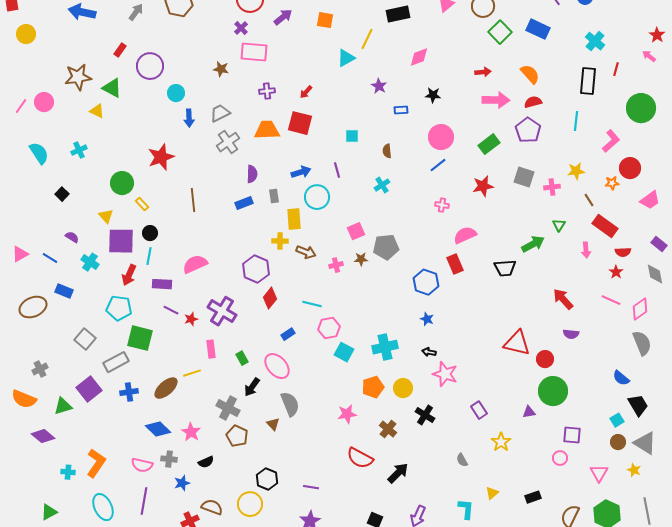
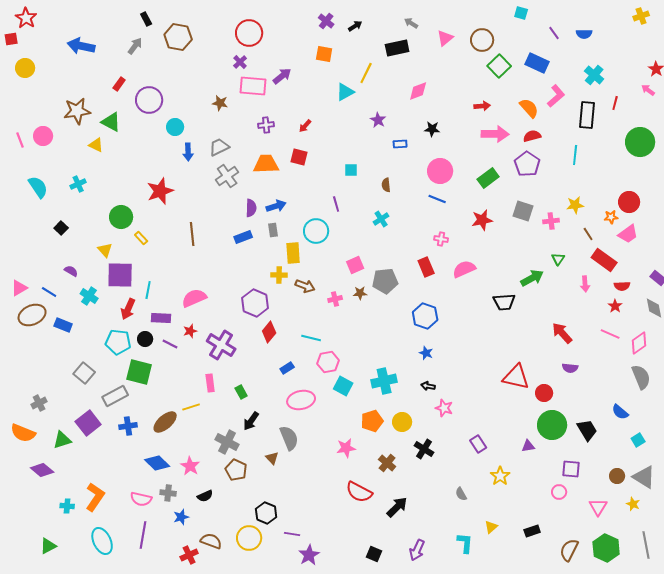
purple arrow: (283, 17) -> (282, 76), moved
pink line: (21, 106) -> (20, 140), turned -56
red square: (300, 123) -> (299, 157), size x0.7
pink L-shape: (611, 141) -> (556, 96), moved
blue line: (438, 165) -> (437, 199), turned 60
blue arrow: (301, 172) -> (276, 206), moved
pink trapezoid: (650, 200) -> (628, 234), moved
black circle: (150, 233) -> (145, 339), moved
red rectangle: (455, 264) -> (426, 267), moved
brown ellipse: (33, 307) -> (32, 315), moved
red star: (191, 319) -> (190, 331), moved
pink ellipse: (277, 366) -> (301, 400), moved, turned -60
pink star: (445, 374) -> (444, 408), size x0.7
black trapezoid: (638, 405) -> (587, 430), moved
cyan square: (617, 420) -> (638, 440), moved
purple line: (311, 487) -> (292, 534), moved

